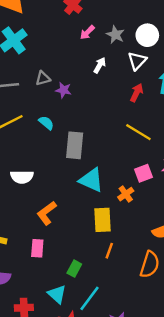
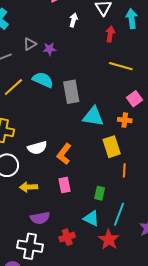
cyan semicircle: (46, 123) -> (43, 80), size x1.5
white semicircle: (22, 177) -> (37, 148), moved
orange cross: (126, 194) -> (125, 120), turned -32

